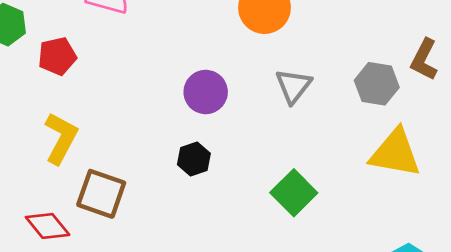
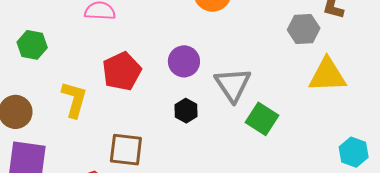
red pentagon: (57, 56) -> (122, 71), moved, size x1.4
gray triangle: (293, 86) -> (233, 85), moved, size x1.4
yellow L-shape: (61, 138) -> (74, 99), moved

